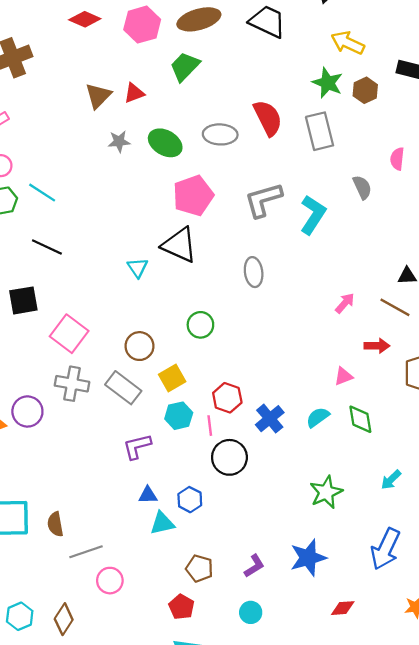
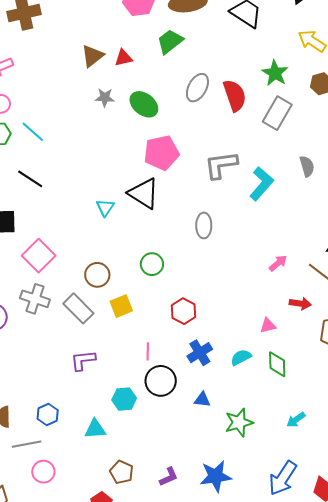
green star: (328, 83) -> (275, 73), moved
gray rectangle: (320, 131) -> (277, 113), turned 36
gray ellipse: (220, 134) -> (197, 88), moved, turned -72
red hexagon: (227, 398) -> (183, 311), moved
cyan hexagon: (179, 416) -> (124, 399), moved
blue triangle: (148, 495) -> (202, 400), moved
blue hexagon: (190, 500) -> (48, 414), moved

